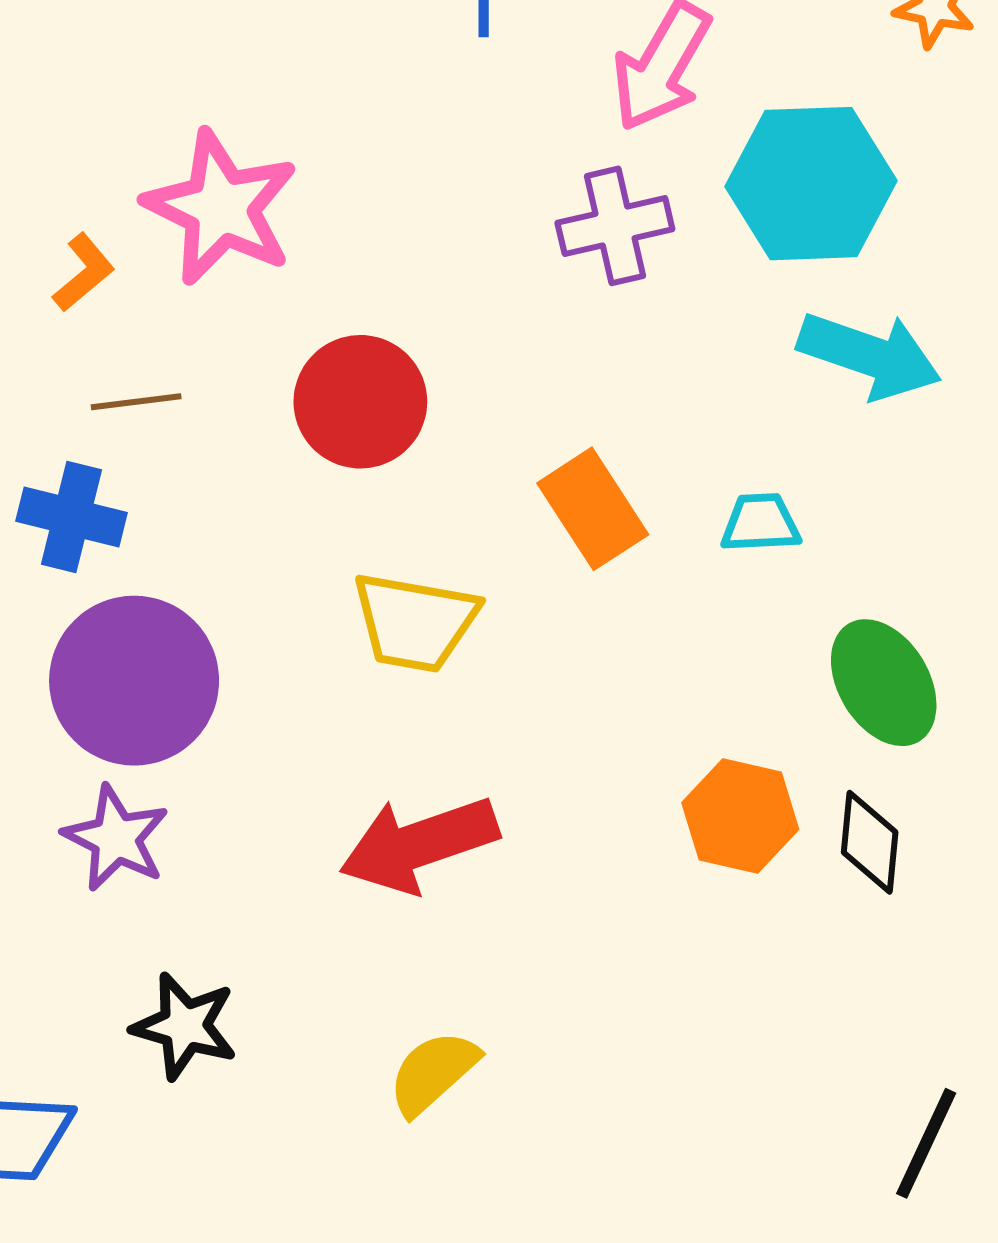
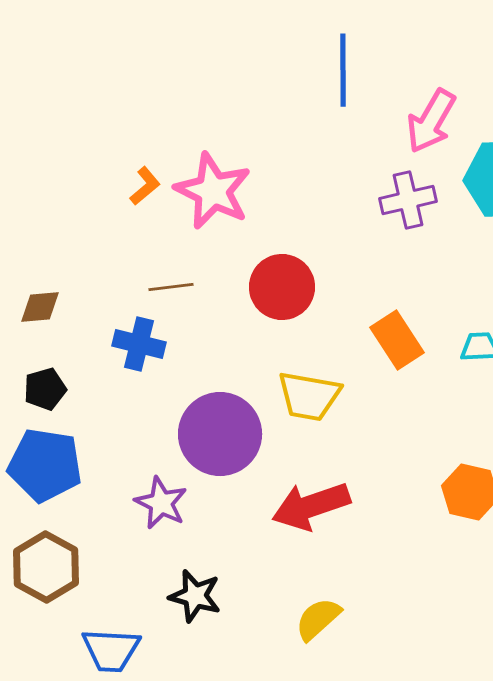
orange L-shape: (84, 272) -> (145, 186), moved
purple circle: (134, 681) -> (220, 434), moved

